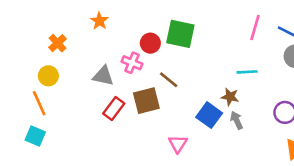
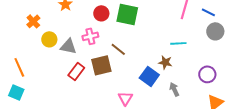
red circle: (150, 43) -> (101, 13), moved
pink cross: (132, 63) -> (90, 36), turned -35
yellow circle: (48, 76) -> (49, 39), moved
gray arrow: (237, 120) -> (174, 89), moved

